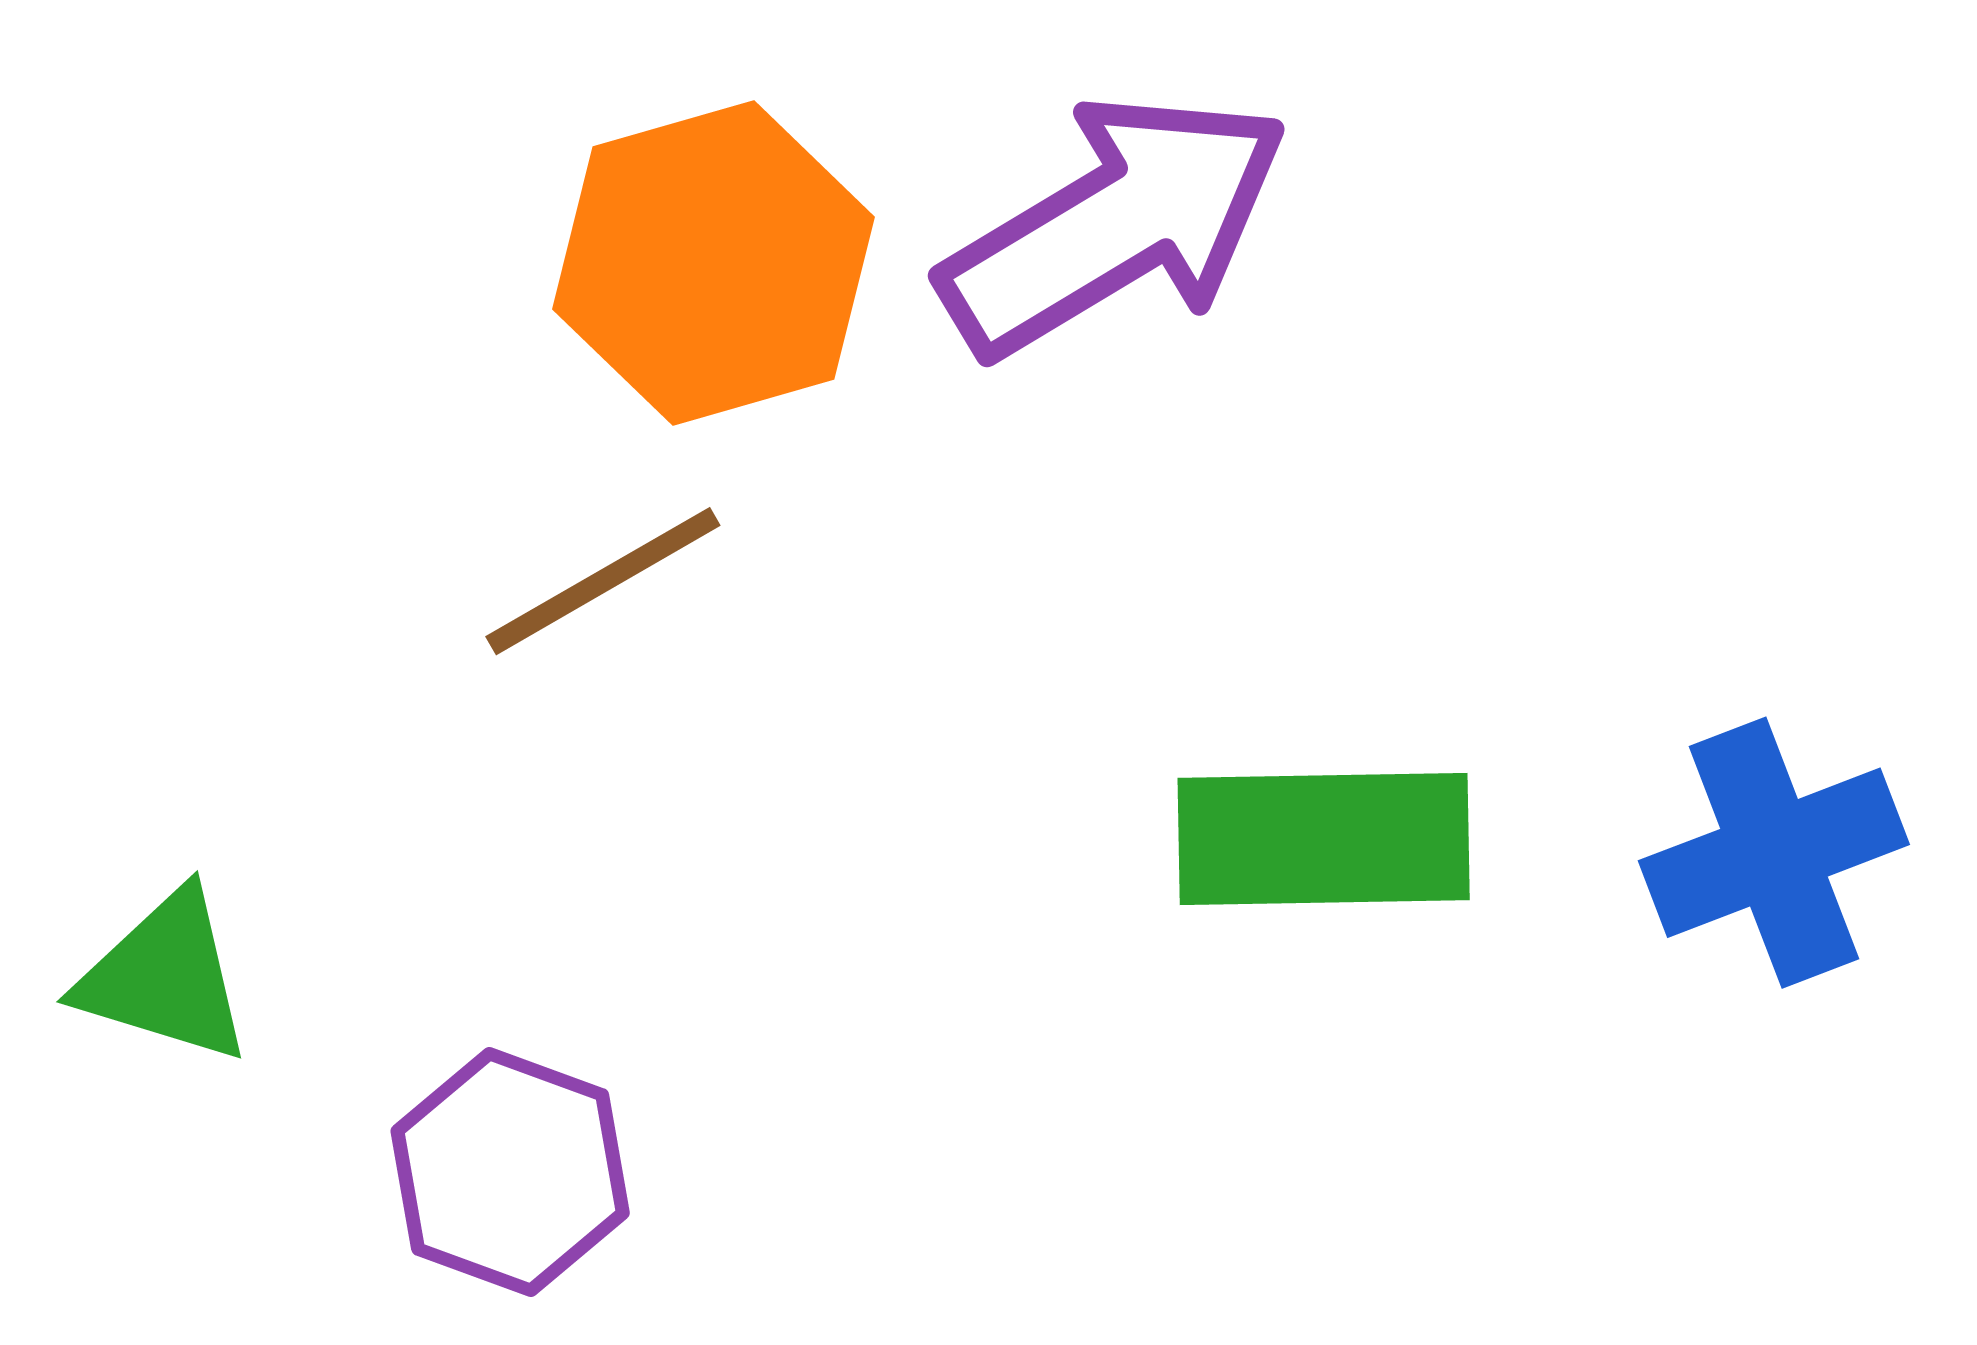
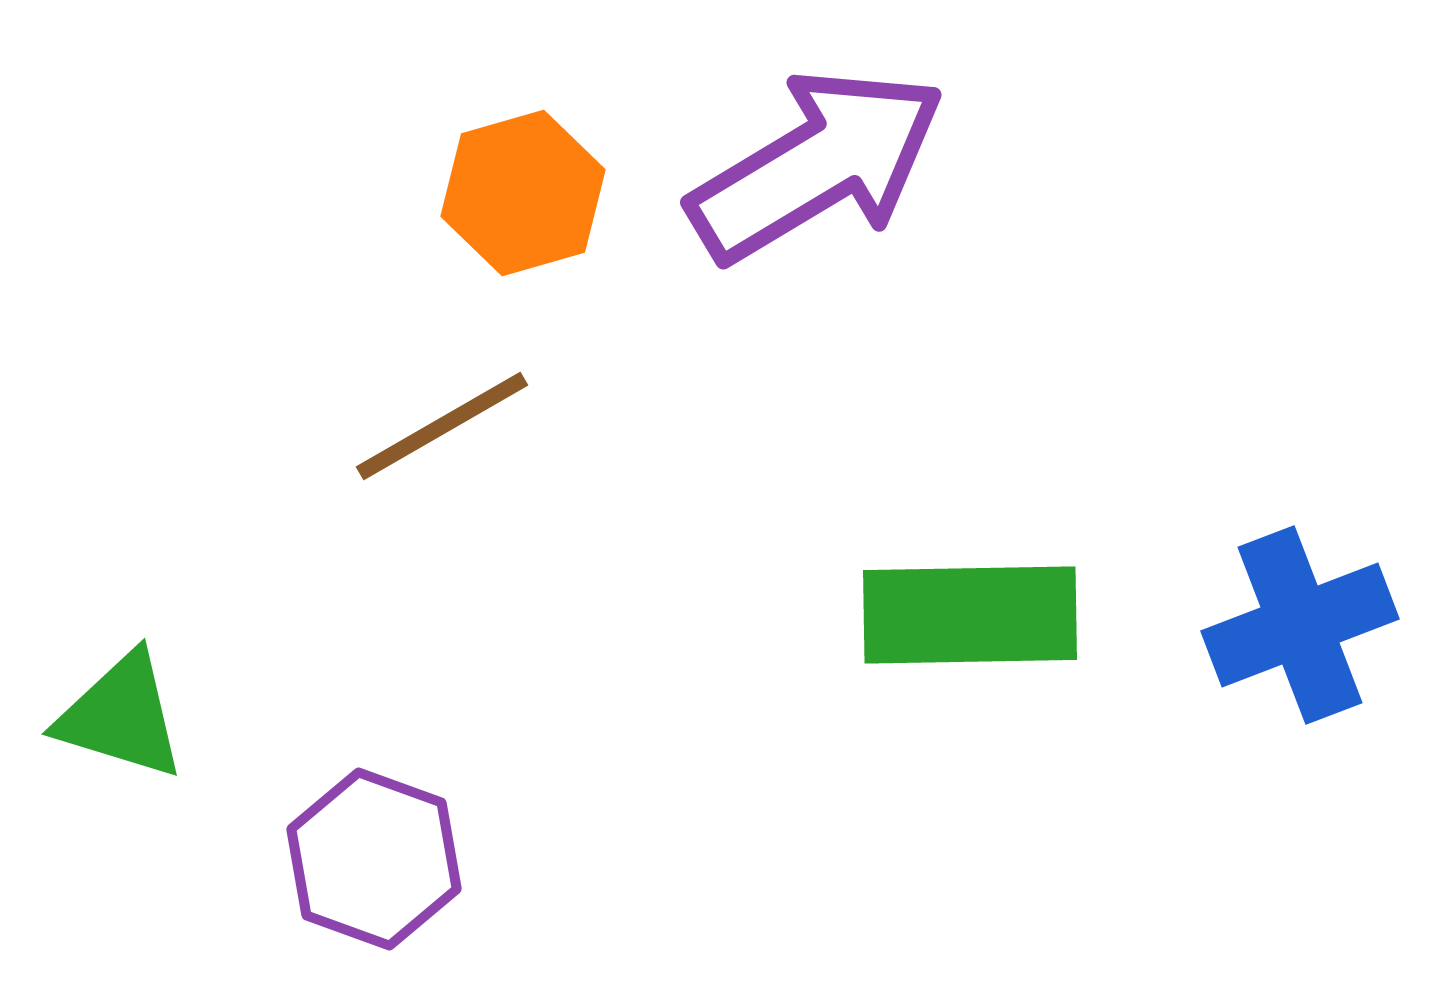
orange hexagon: (713, 263) -> (523, 193), size x0.7

